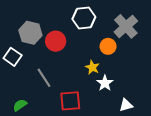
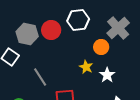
red circle: (56, 41) -> (51, 30), moved
white star: (105, 83) -> (107, 75), moved

